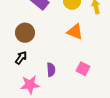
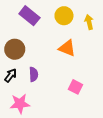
purple semicircle: (51, 70) -> (34, 74), moved

